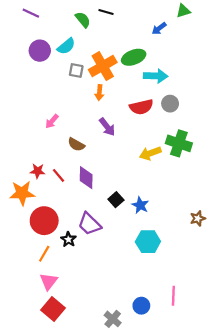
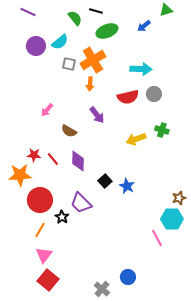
green ellipse: (134, 57) -> (107, 31), moved
green cross: (179, 143) -> (162, 130), size x0.6
cyan hexagon: (148, 242) -> (172, 219), moved
pink line: (173, 296) -> (157, 238), moved, turned -30

